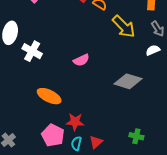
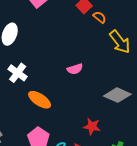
white cross: (32, 51) -> (18, 73), moved
red star: (75, 122) -> (92, 126), moved

